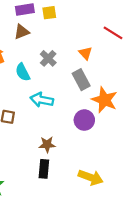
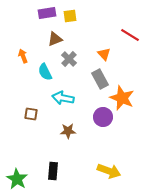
brown triangle: (22, 32) -> (55, 39), moved
brown star: (47, 144) -> (68, 131), moved
black rectangle: (44, 169) -> (53, 171), moved

